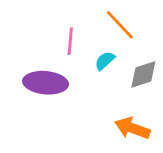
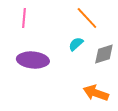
pink line: (70, 41) -> (24, 18), moved

